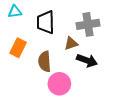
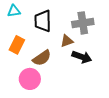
brown semicircle: (45, 62) -> (42, 58), turned -120
pink circle: (59, 84) -> (30, 79), moved

